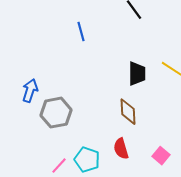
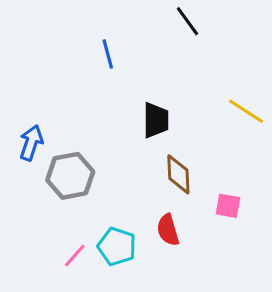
black trapezoid: (137, 74) -> (156, 120), moved
pink square: (161, 156) -> (228, 206), moved, turned -30

